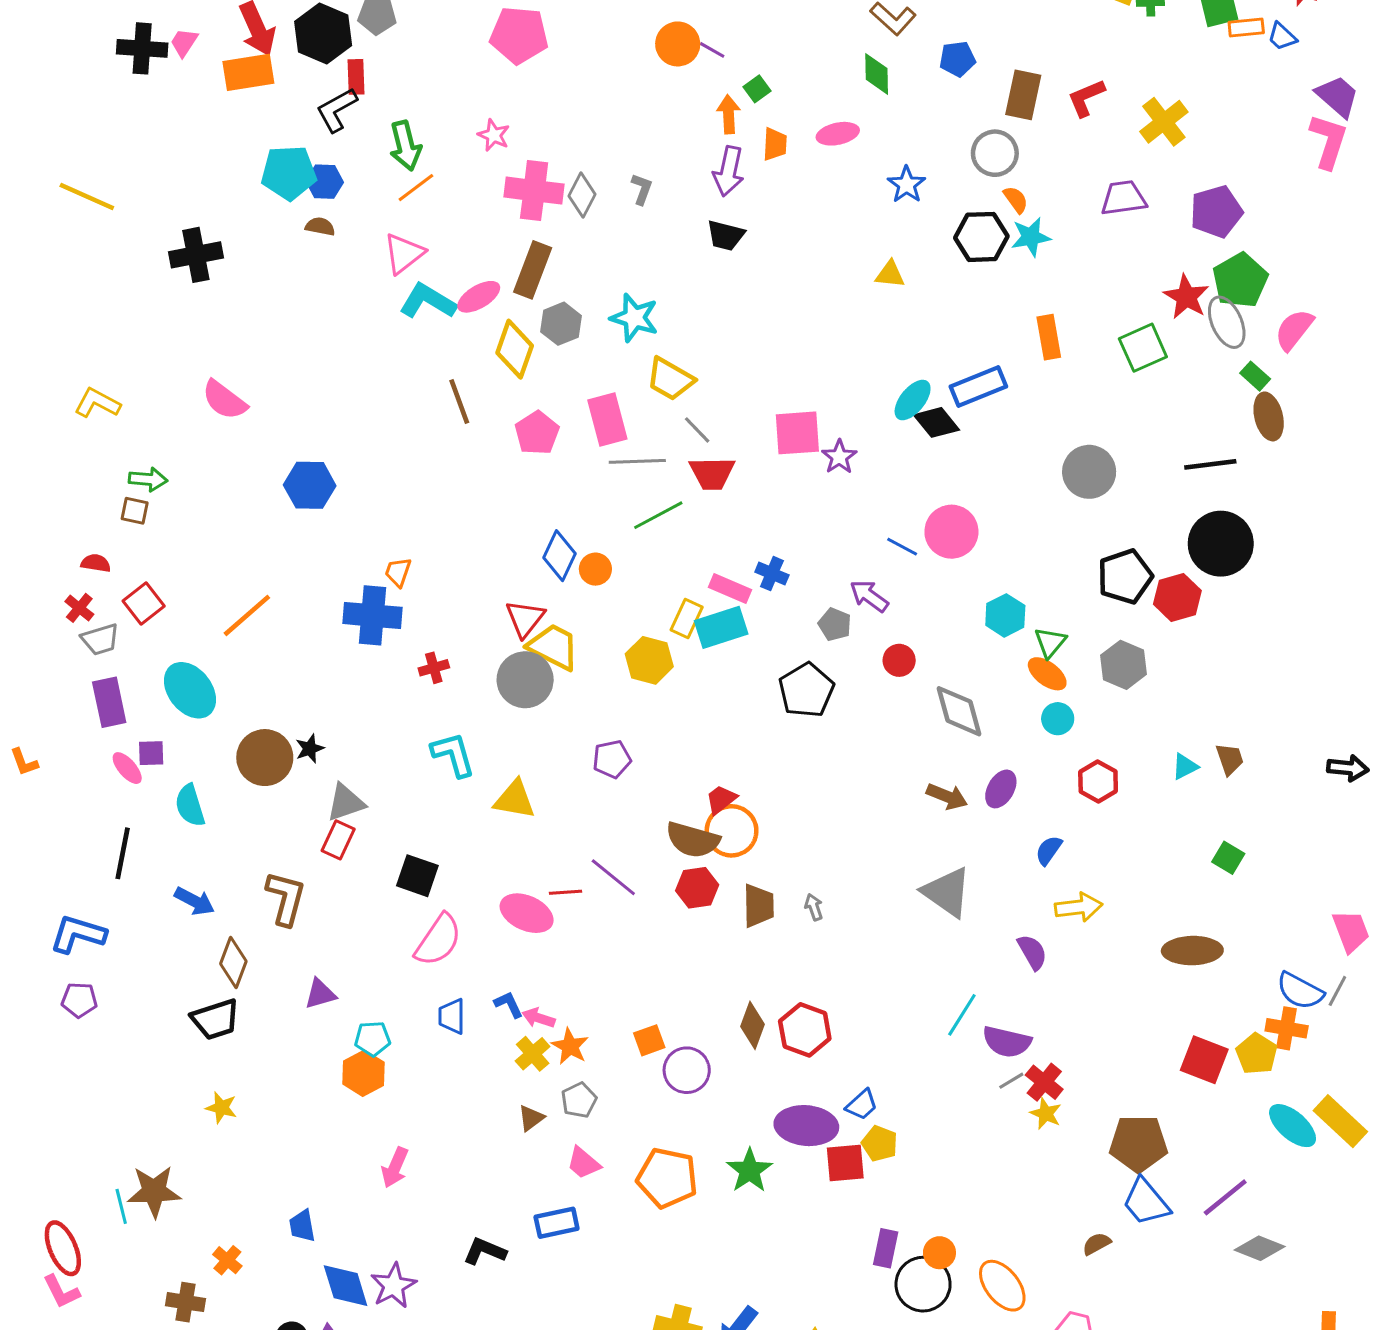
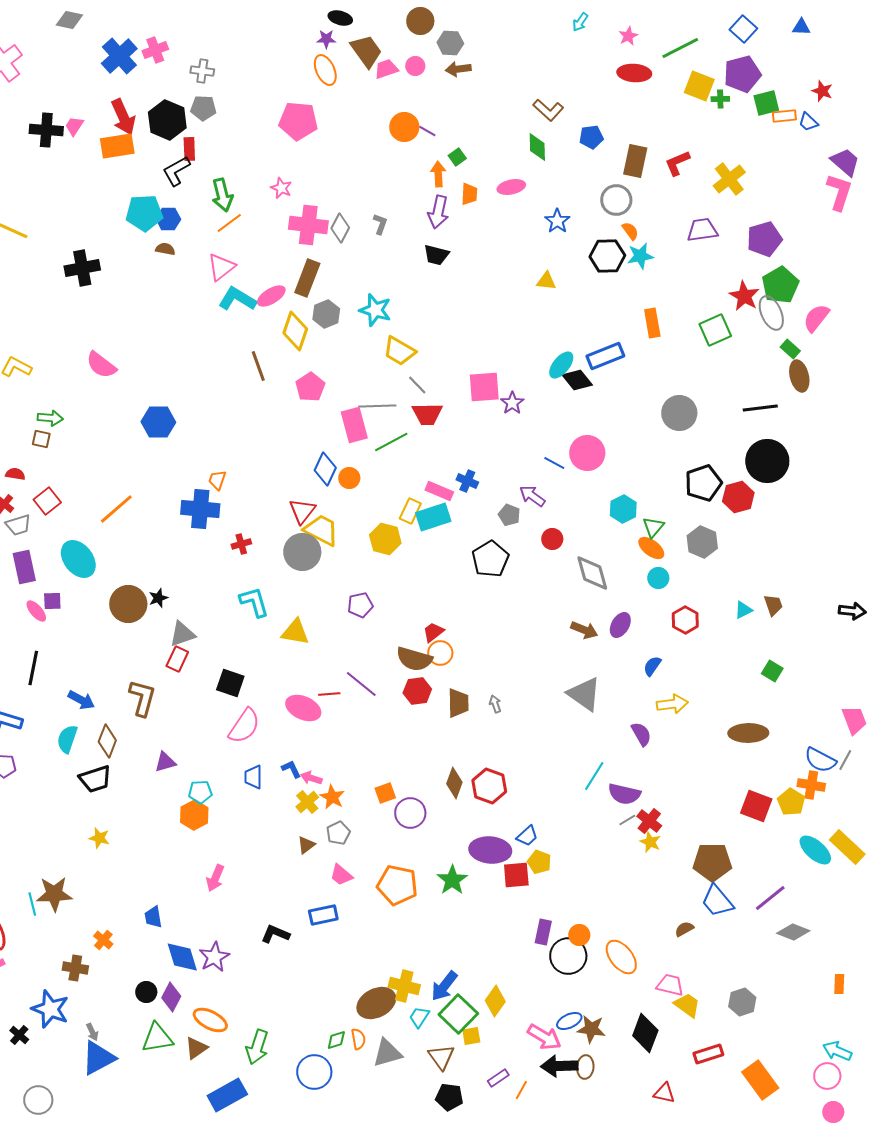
pink rectangle: (607, 419) -> (354, 425), moved
cyan semicircle: (190, 805) -> (67, 739), moved, turned 36
orange circle: (732, 831) -> (440, 653), size x0.7

